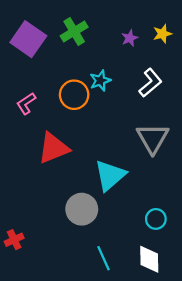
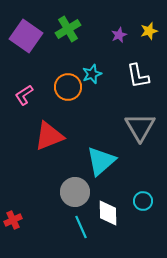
white L-shape: (150, 83) -> (138, 76), turned 120
cyan line: (104, 258) -> (81, 227), moved
white diamond: (149, 259) -> (108, 213), moved

